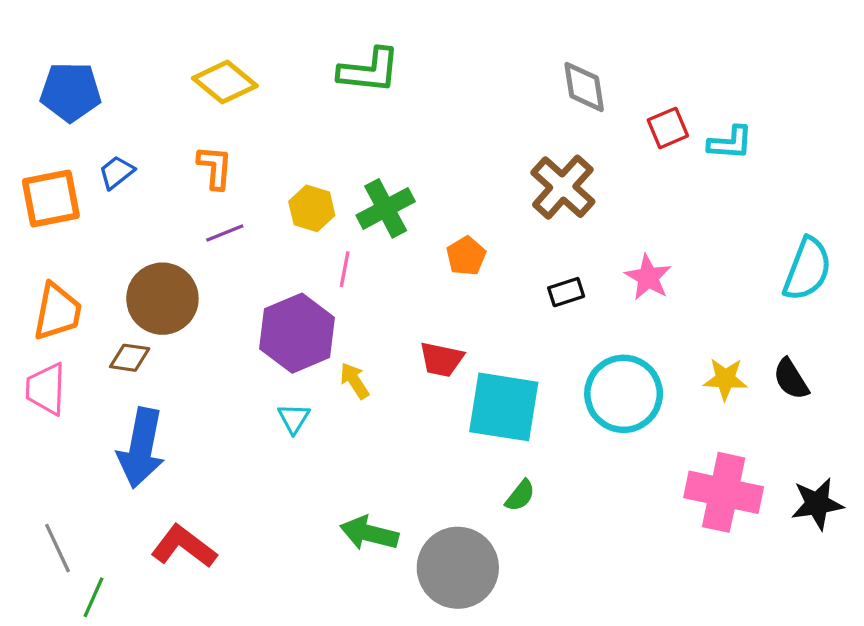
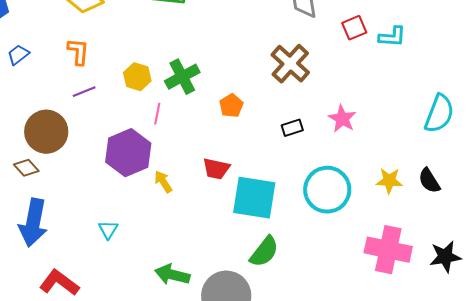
brown diamond: (130, 358) -> (26, 168), turned 40
cyan triangle: (294, 418) -> (108, 230), moved
green semicircle: (520, 496) -> (264, 252), size x1.6

